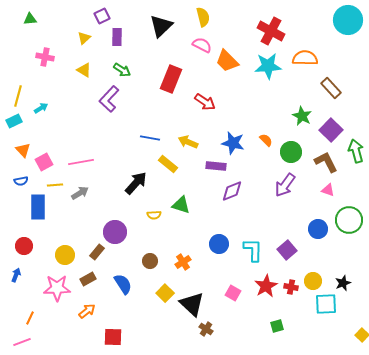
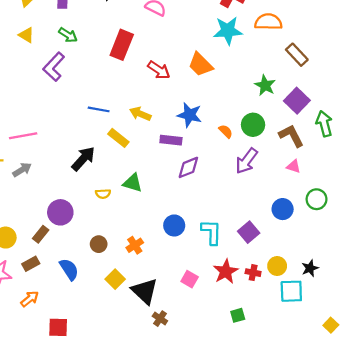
orange trapezoid: (227, 61) -> (200, 65), moved
orange semicircle: (266, 140) -> (226, 131), moved
green circle: (349, 220) -> (317, 199), size x0.7

